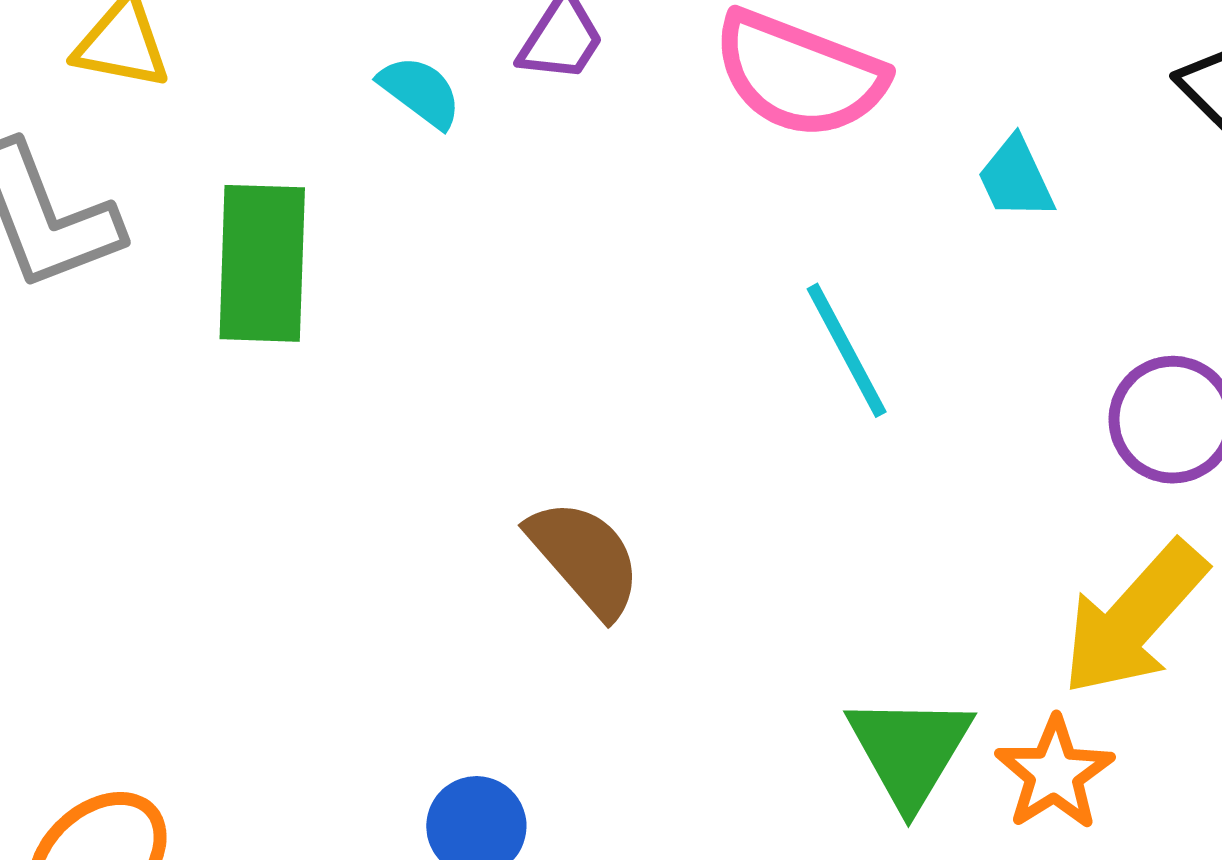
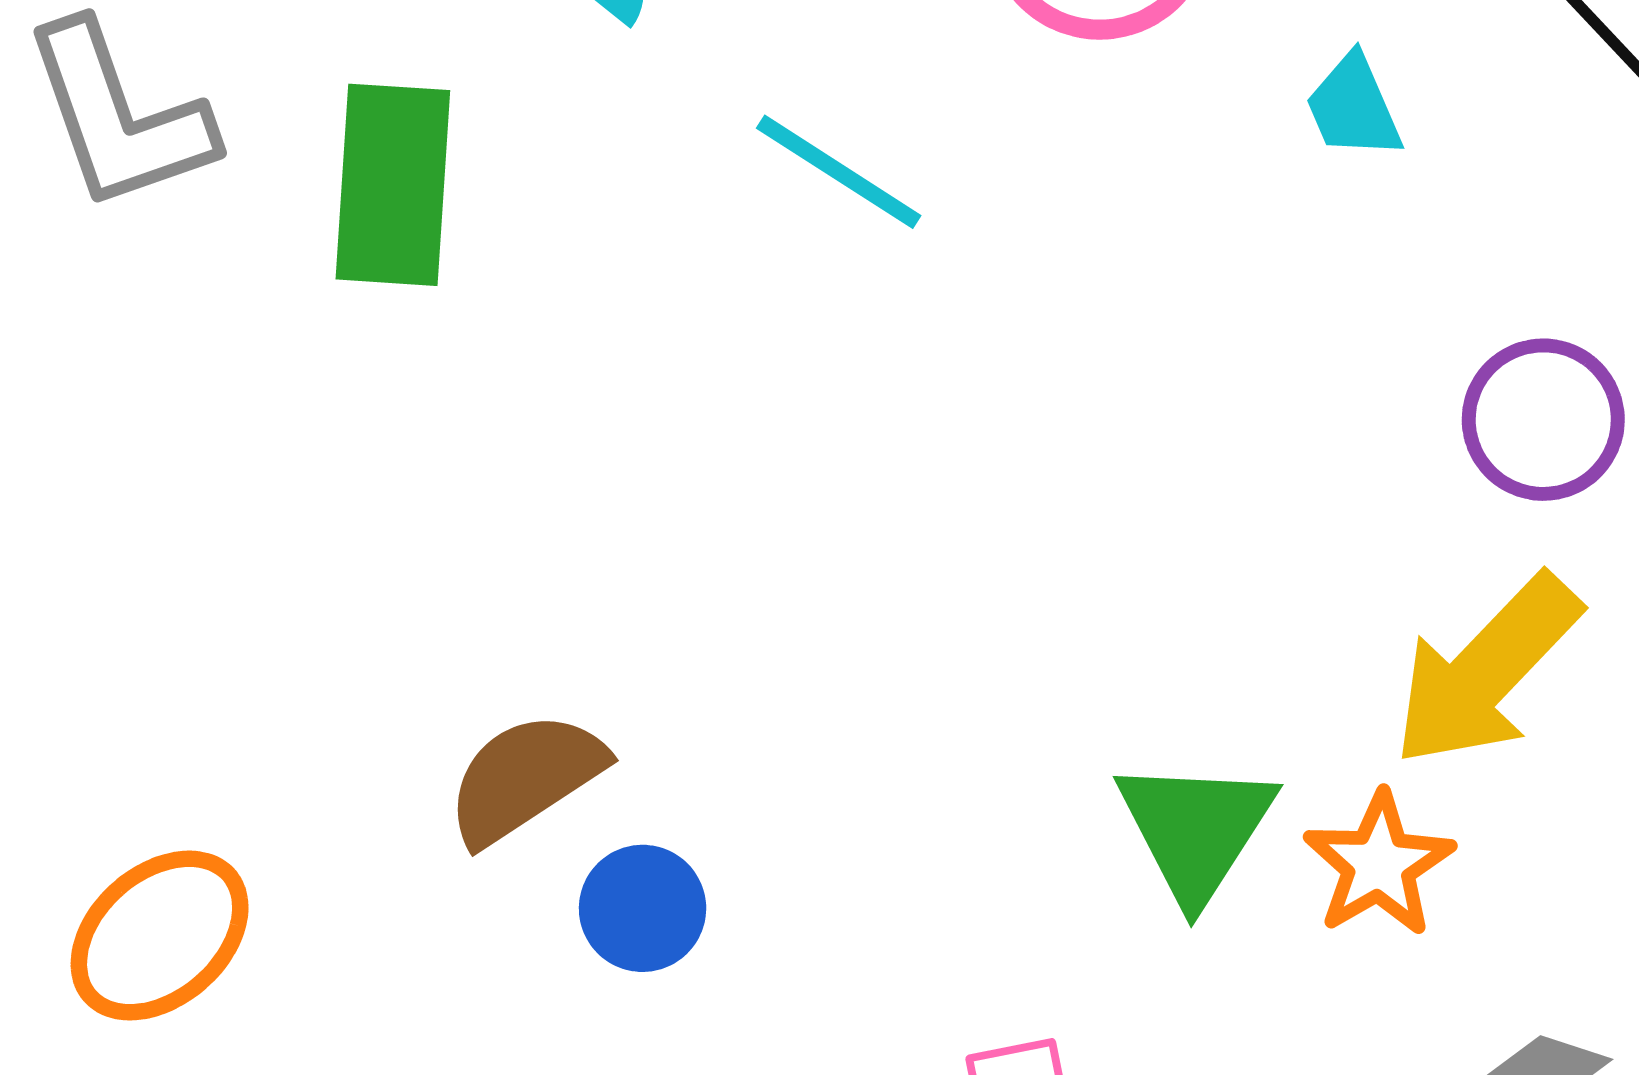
cyan line: (847, 350) -> (839, 172), moved, turned -31
brown semicircle: (585, 558) -> (525, 778), moved, turned -84

